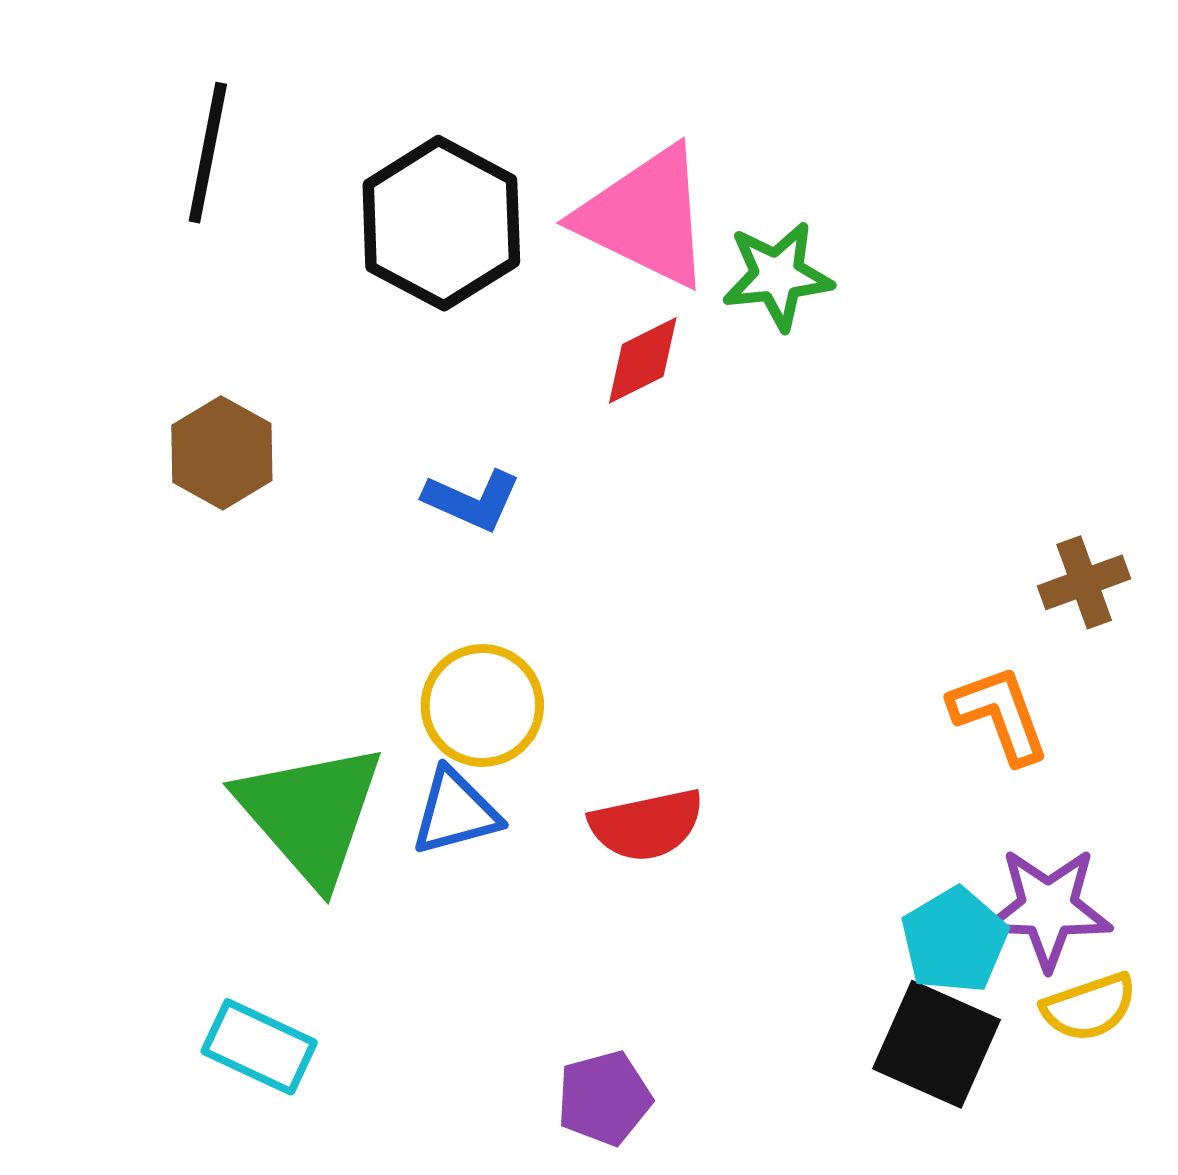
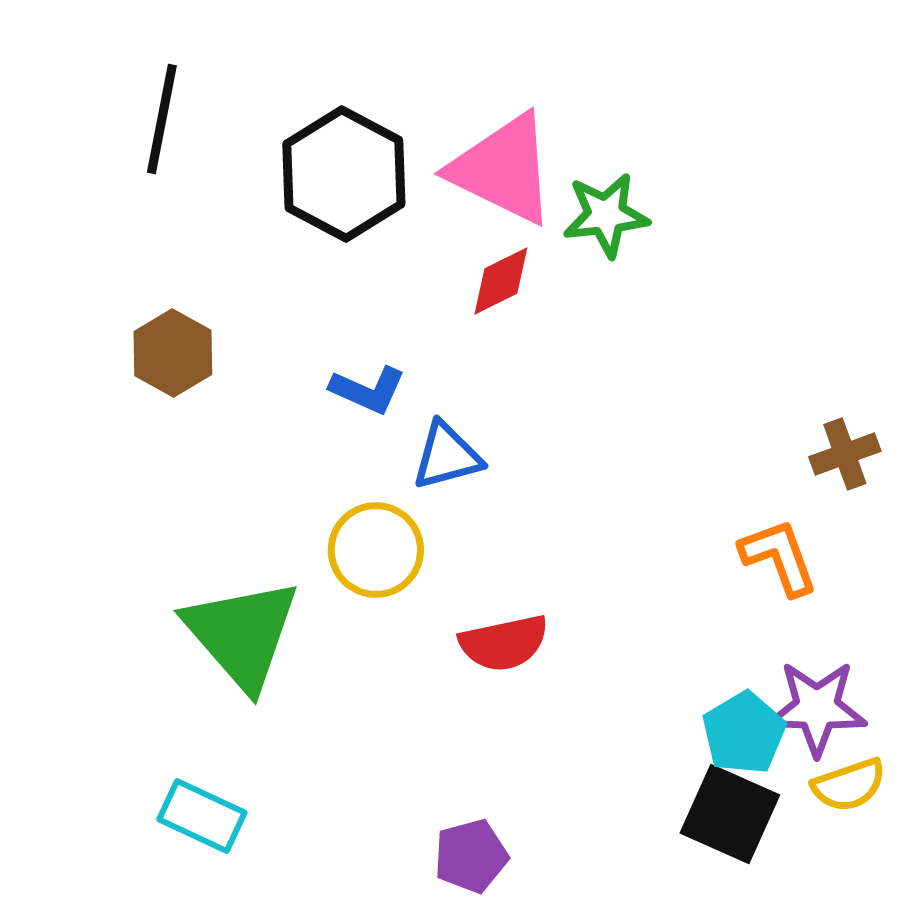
blue triangle: (455, 812) -> (447, 456), moved

